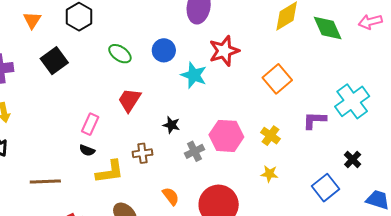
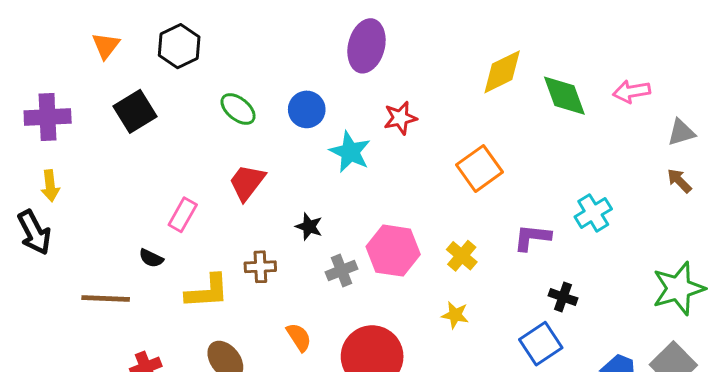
red star: (224, 51) -> (400, 118), size x0.7
cyan cross: (352, 101) -> (593, 213), size x0.7
black semicircle: (87, 150) -> (151, 258), moved
black cross: (353, 160) -> (563, 297), moved, turned -30

